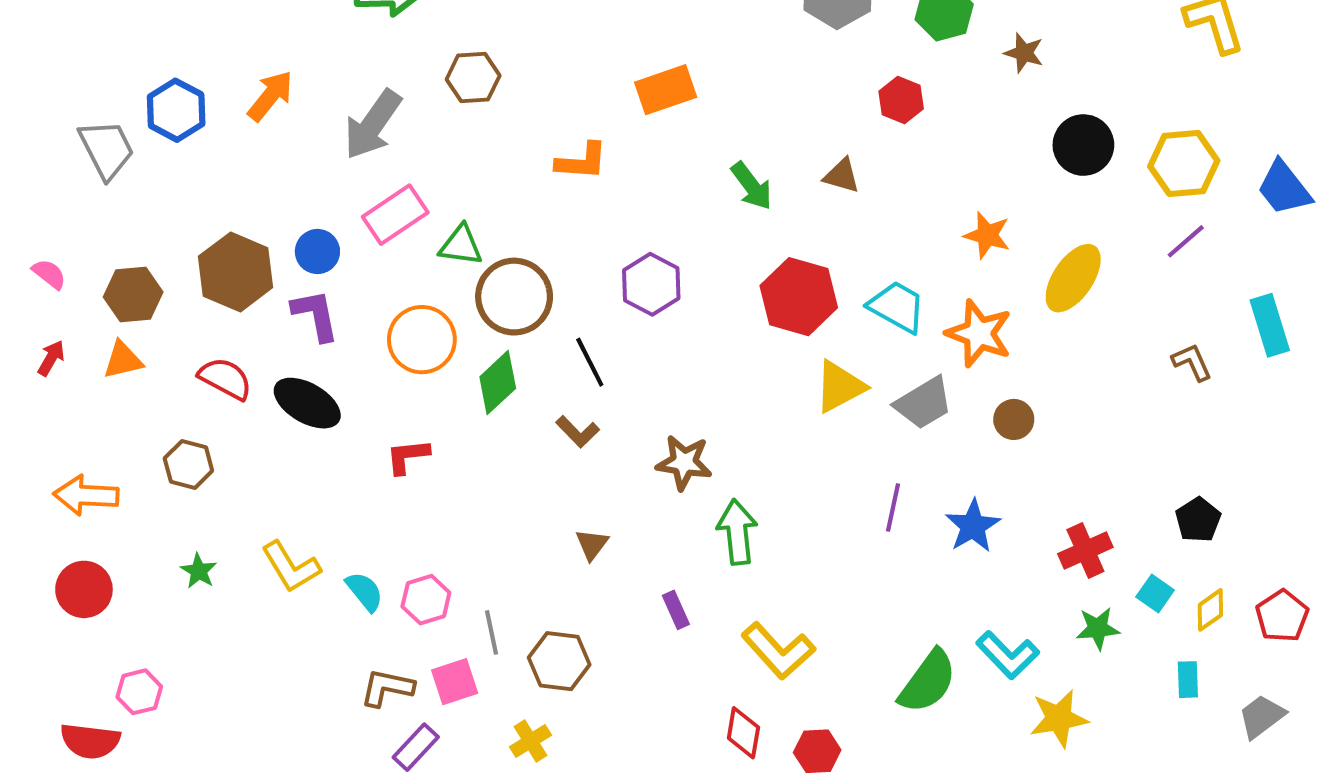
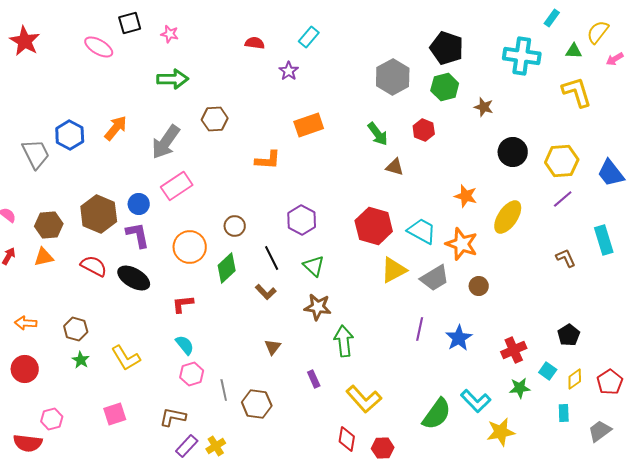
green arrow: (752, 186) -> (378, 134), moved
green triangle: (461, 245) -> (314, 266), moved, turned 35
brown circle: (514, 297) -> (235, 226), size x0.6
brown hexagon: (188, 465) -> (76, 329), moved
orange arrow: (86, 495) -> (26, 323), size x0.7
cyan semicircle: (365, 591) -> (185, 345), moved
pink square: (455, 682) -> (115, 414), moved
yellow cross: (530, 741) -> (216, 446), moved

